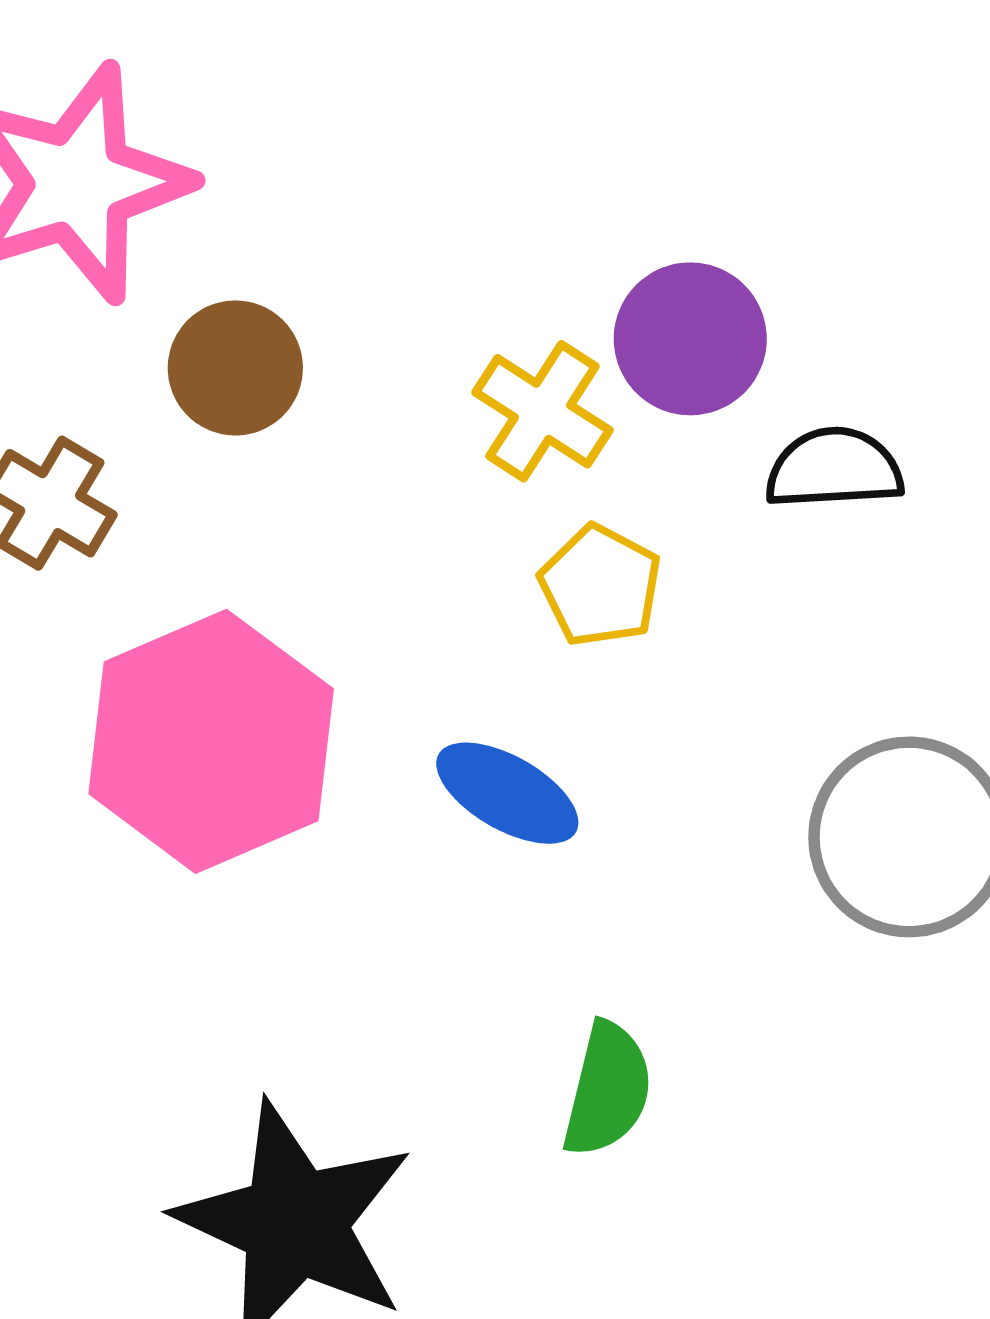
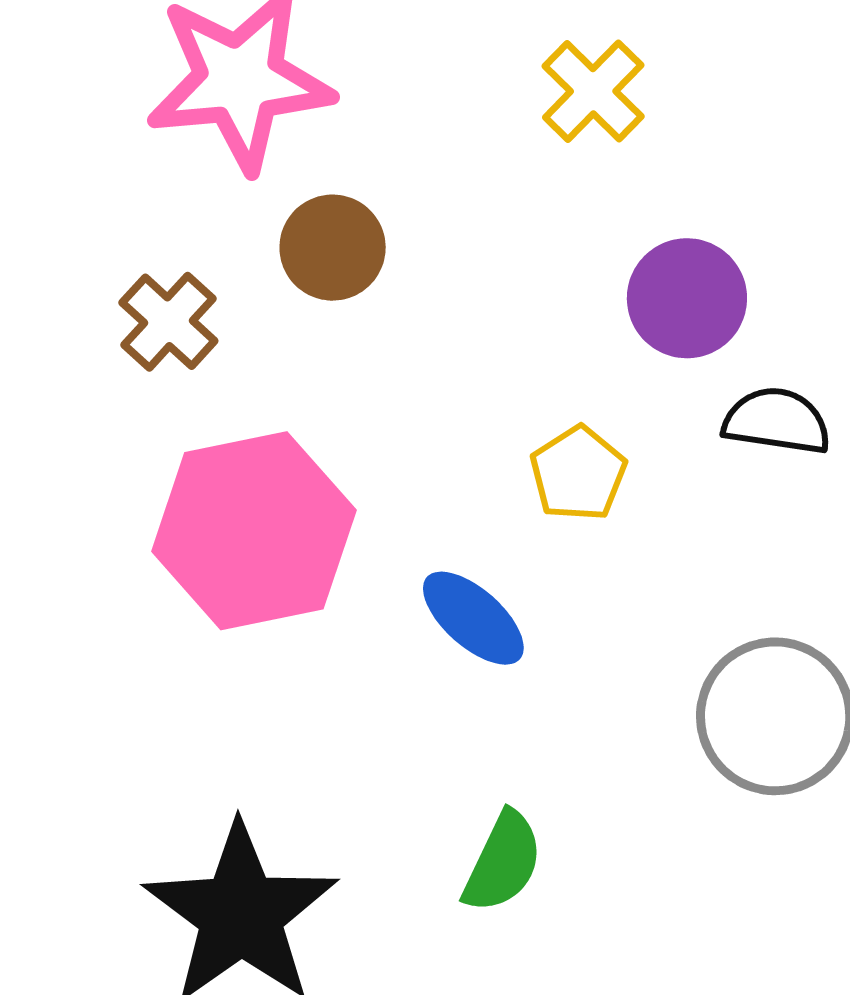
yellow cross: (542, 411) -> (593, 91), moved

